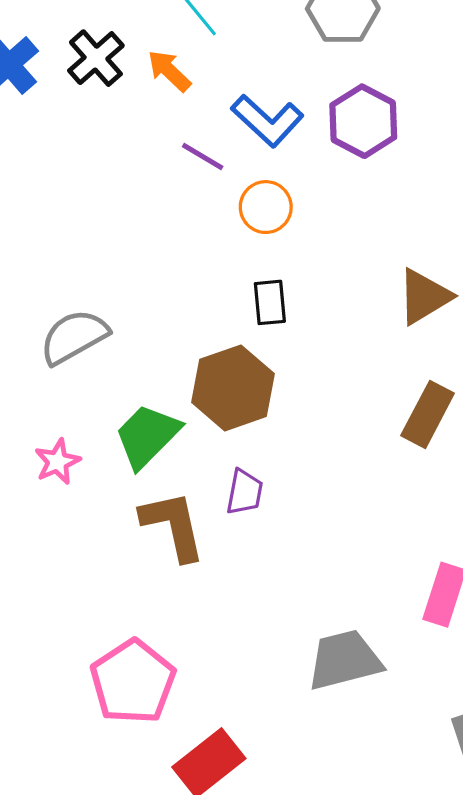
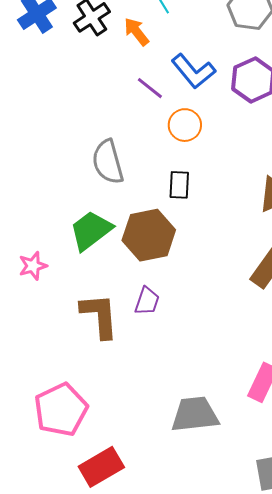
gray semicircle: (74, 337) -> (108, 162), moved, turned -84
green trapezoid: (147, 436) -> (91, 230), moved

